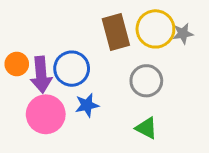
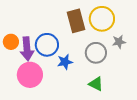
gray star: (183, 34) -> (119, 42), moved
blue star: (87, 105) -> (65, 62), moved

